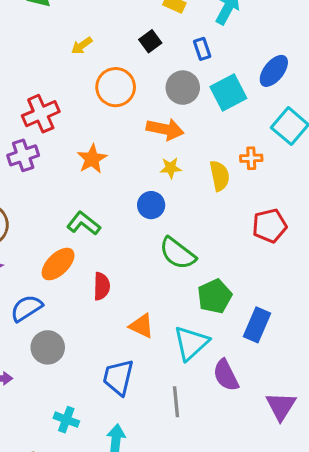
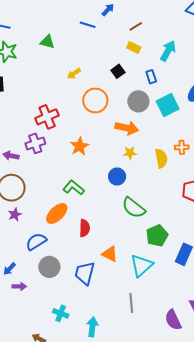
purple semicircle: (226, 375) -> (173, 320), moved
blue trapezoid: (118, 377) -> (85, 273), moved

